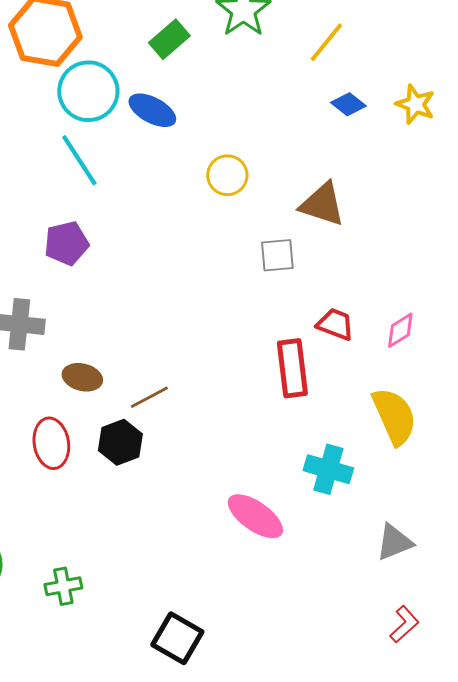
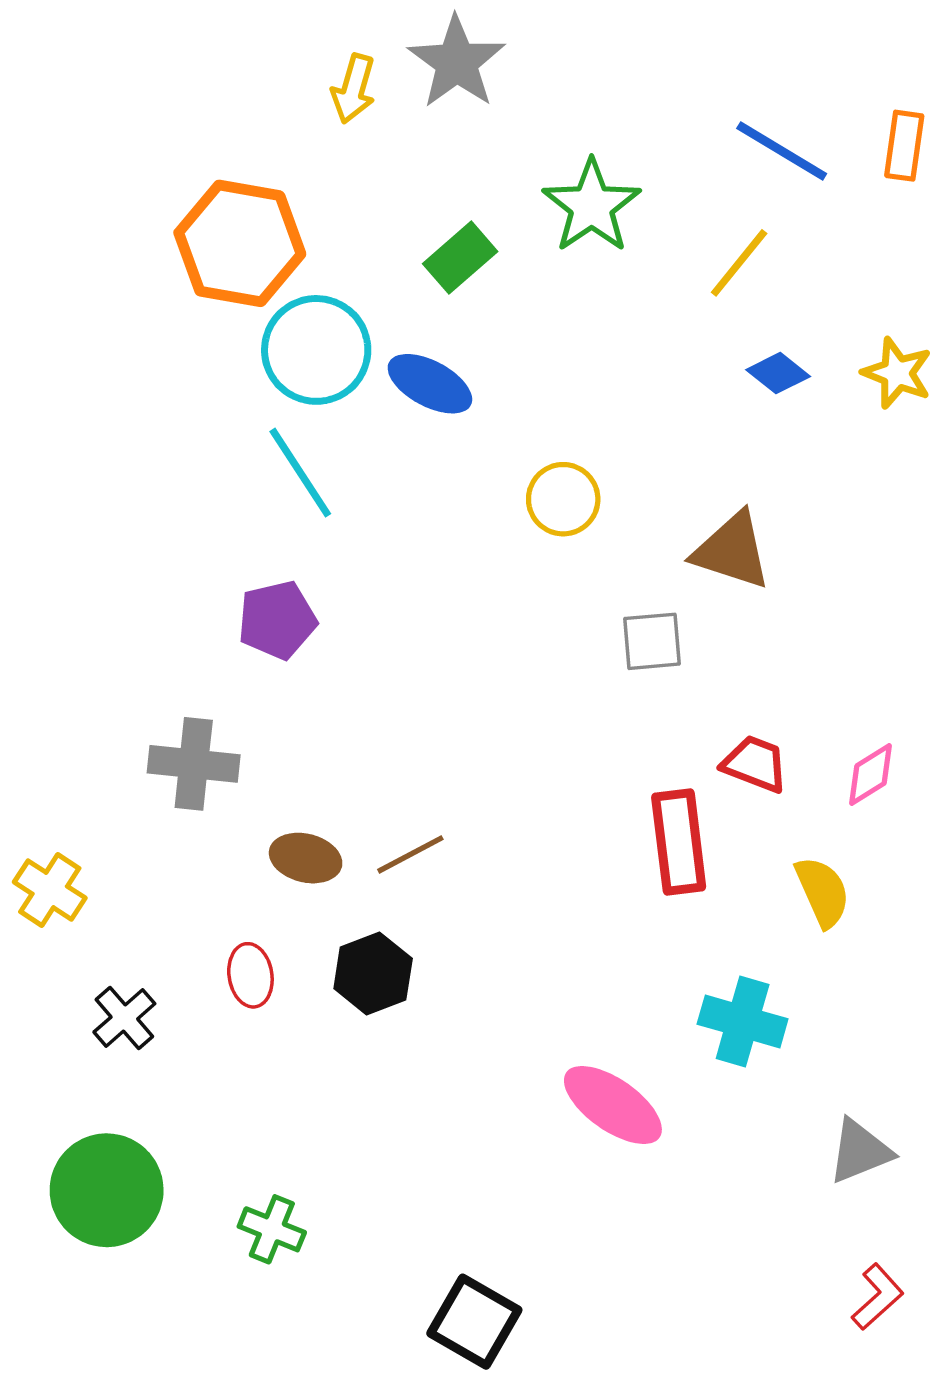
brown line: (149, 397) -> (410, 854), moved
yellow semicircle: (394, 416) -> (823, 892), moved, size x0.7
red ellipse: (51, 443) -> (250, 975), size x0.7
green cross: (63, 586) -> (272, 1229), turned 33

